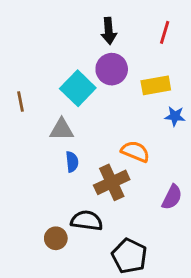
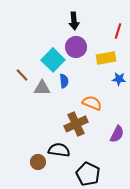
red line: (165, 32) -> (118, 31), moved
brown line: (20, 101) -> (22, 75), moved, turned -32
blue semicircle: (72, 162) -> (64, 81), moved

